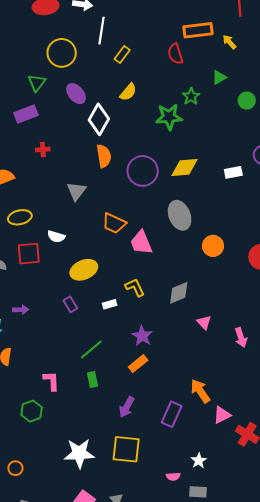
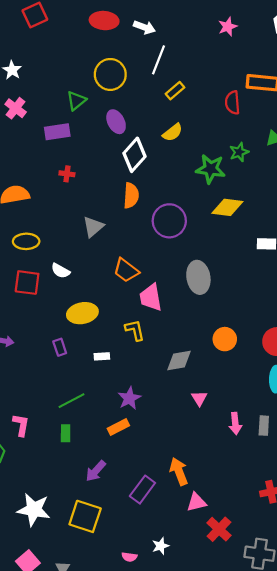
yellow diamond: (184, 167) -> (227, 207), moved
orange circle: (213, 246) -> (225, 339), moved
yellow L-shape: (135, 287) -> (135, 330), moved

